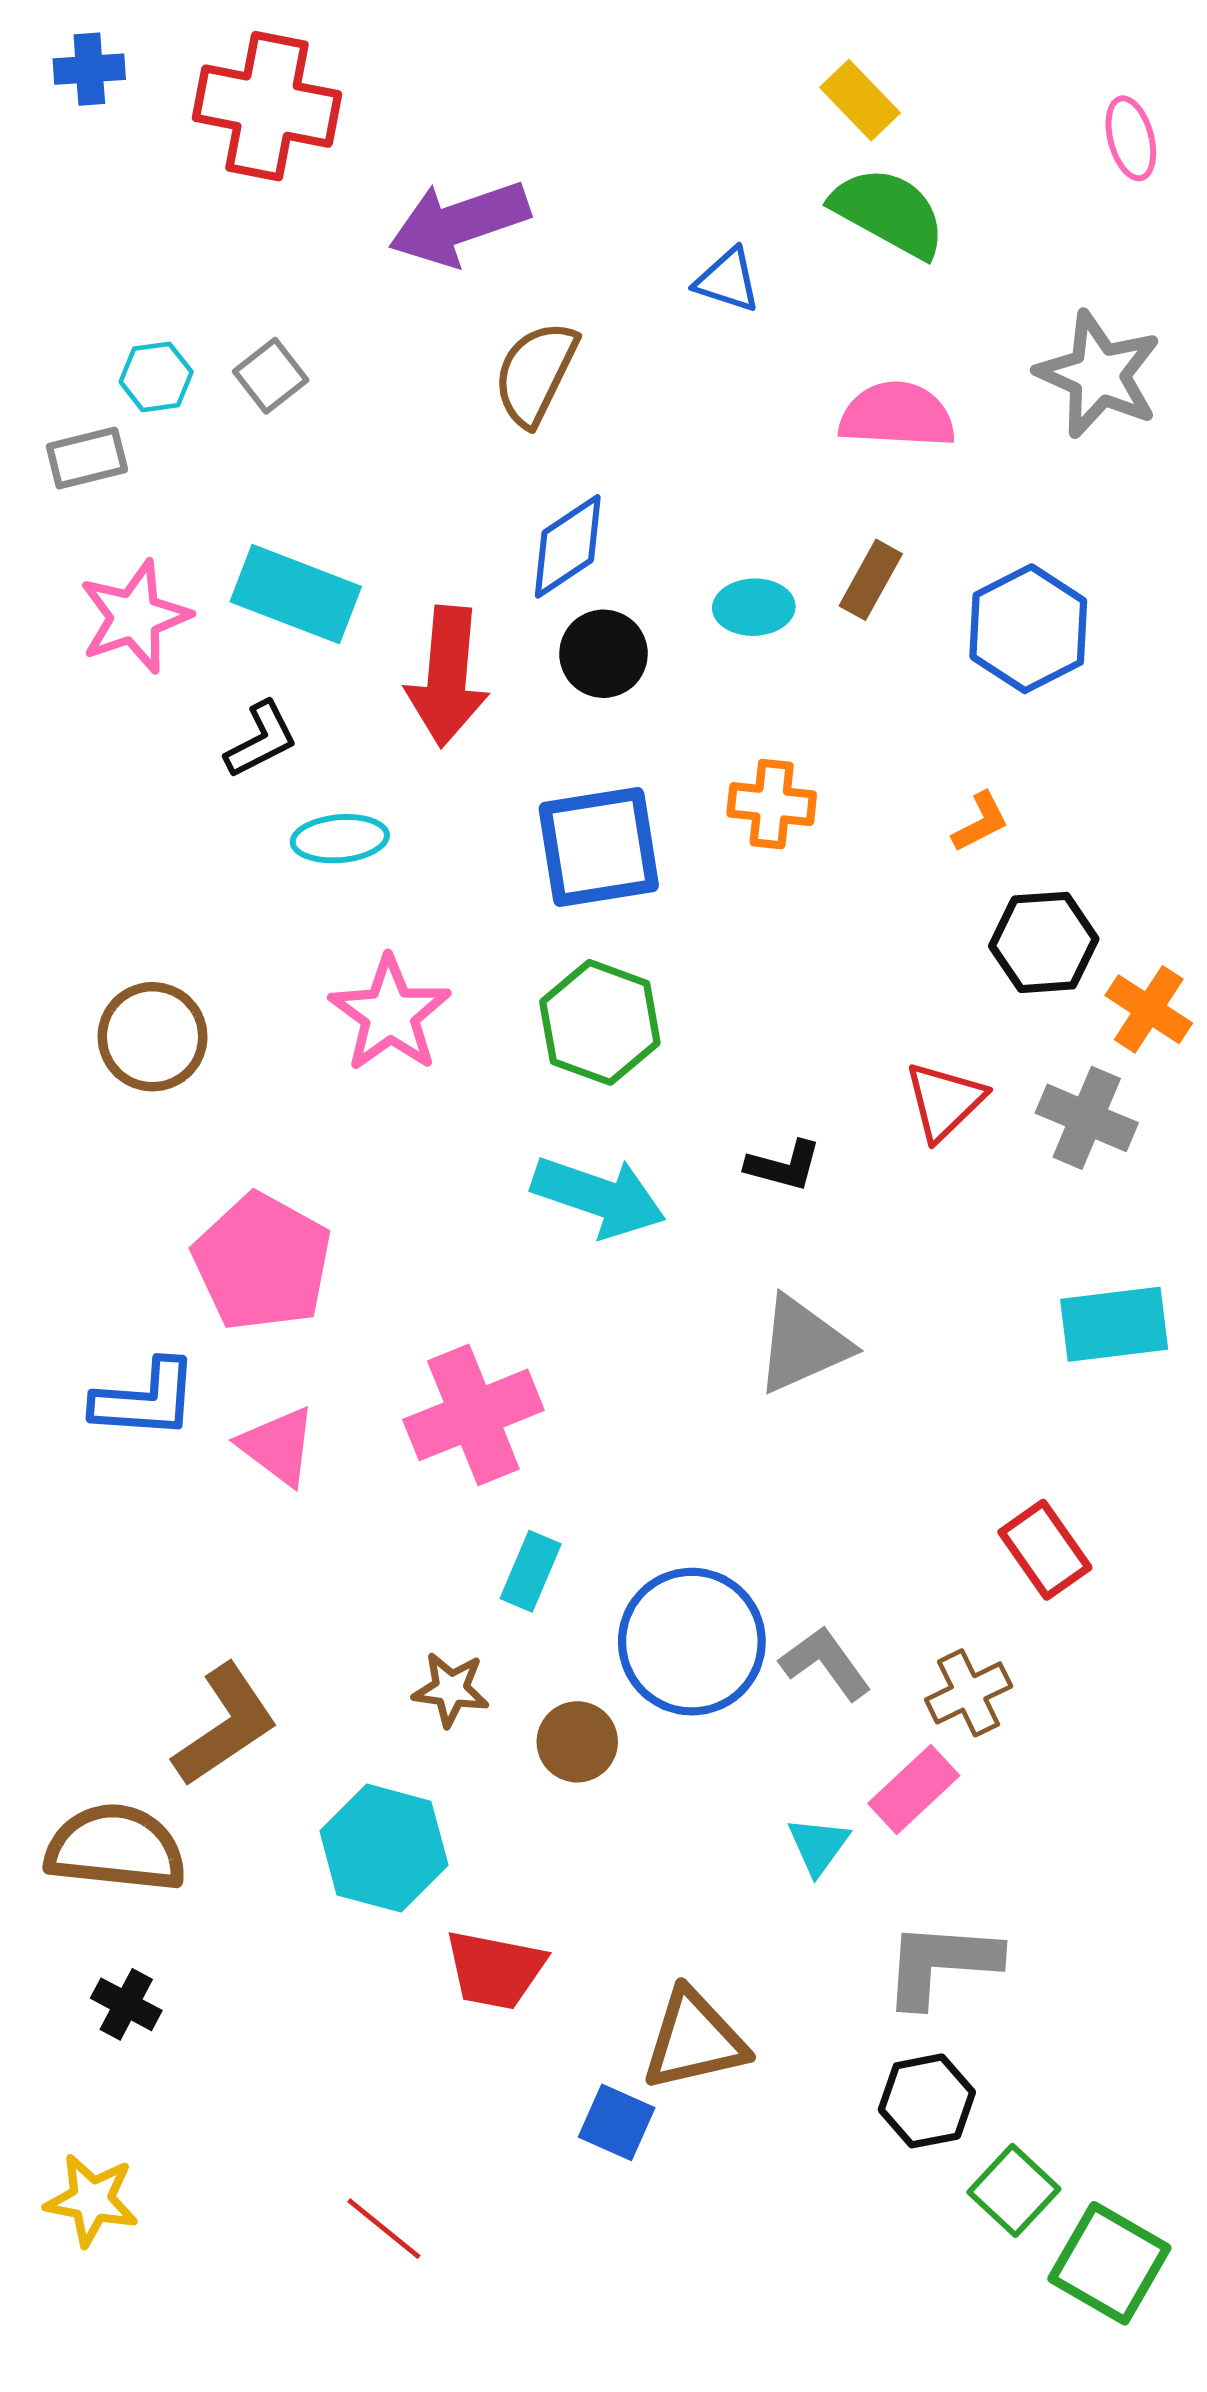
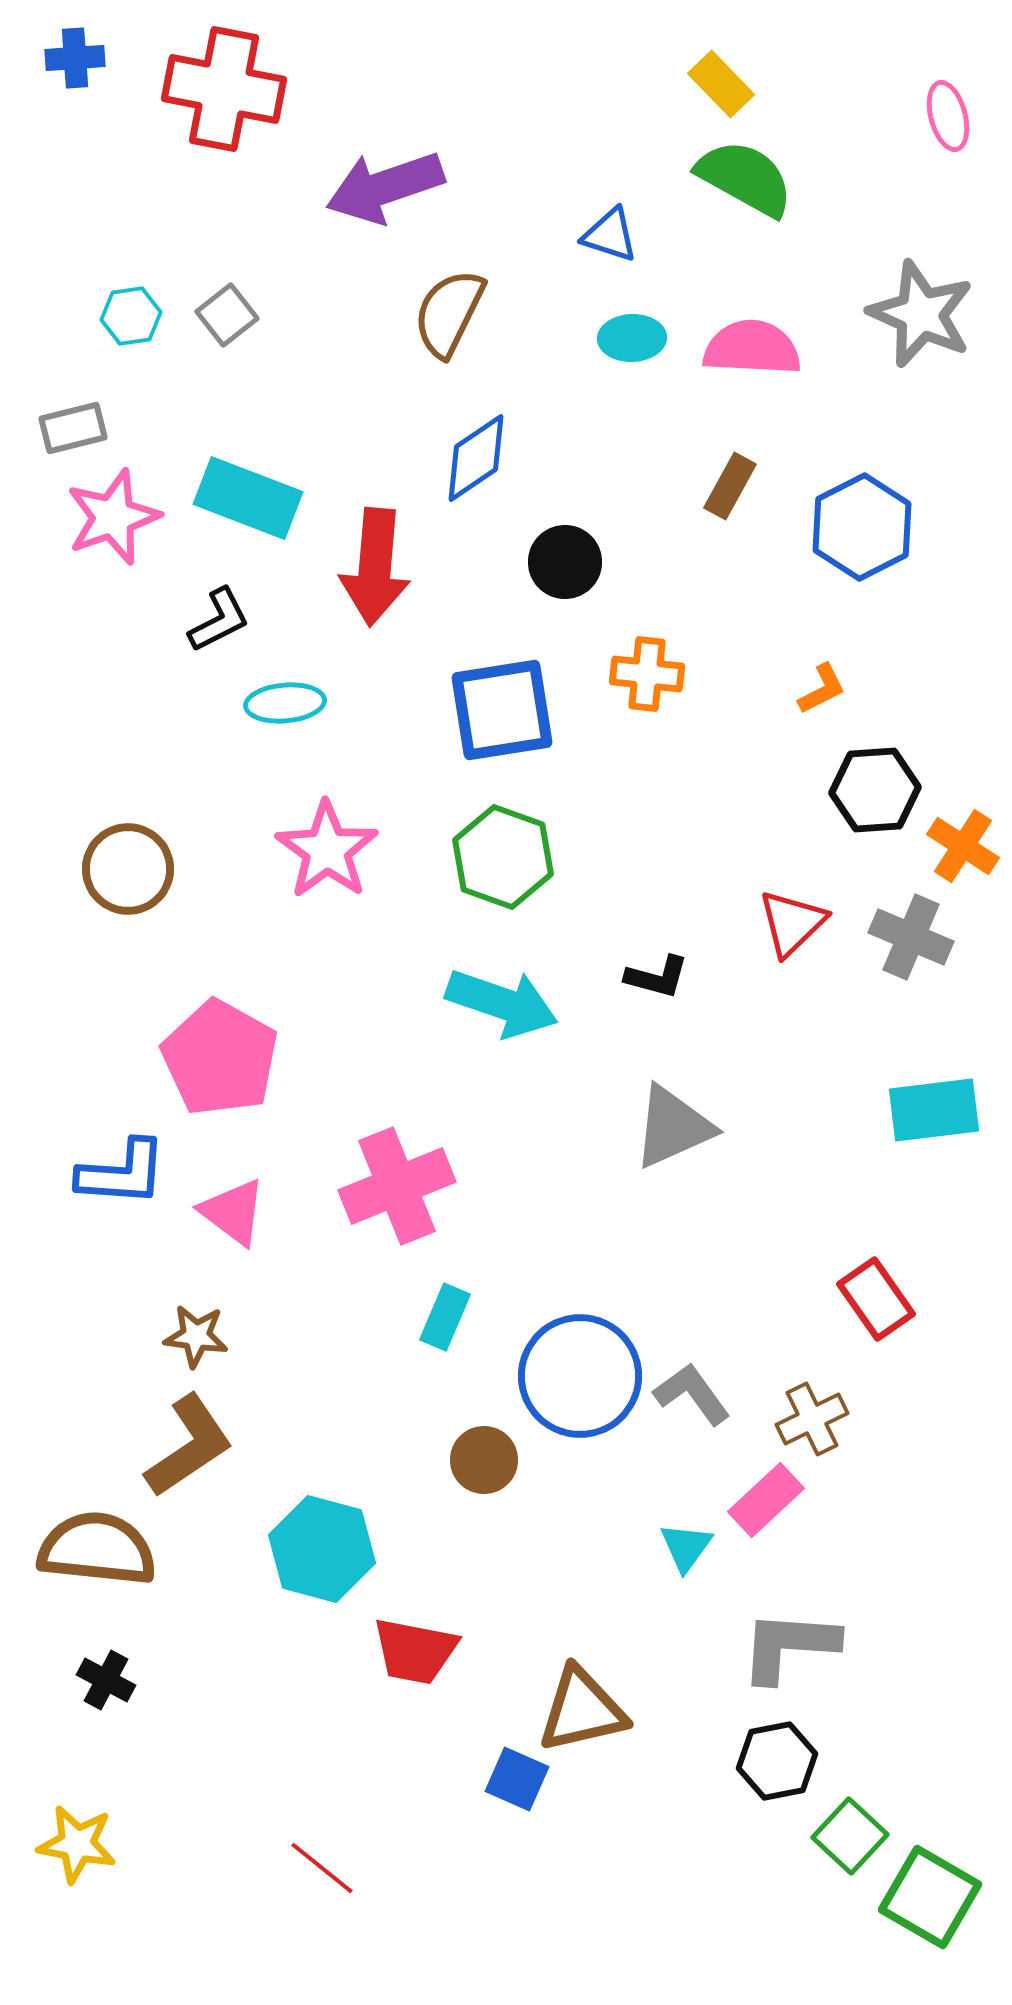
gray rectangle: (87, 458) -> (73, 428), moved
cyan ellipse: (754, 607) -> (632, 338), moved
black circle: (604, 654) -> (565, 562), moved
brown star: (451, 1689) -> (196, 1336), moved

